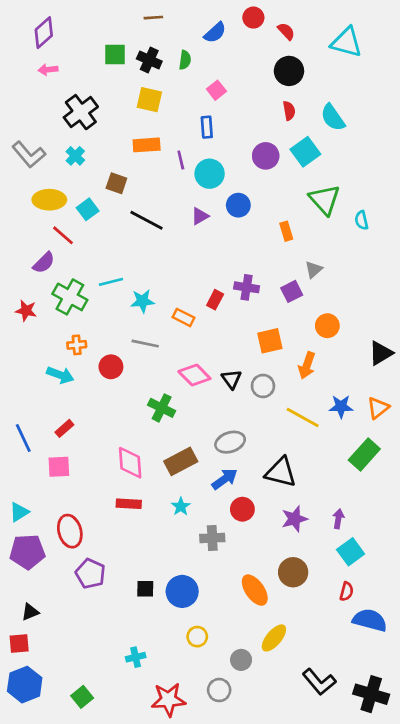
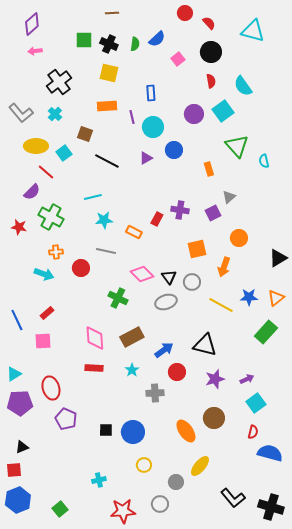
blue semicircle: (215, 33) -> (157, 39), moved
pink square: (216, 90) -> (178, 59), moved
cyan line: (111, 282) -> (93, 197), moved
gray ellipse: (230, 442) -> (166, 302), moved
purple arrow: (338, 519) -> (247, 379), turned 56

